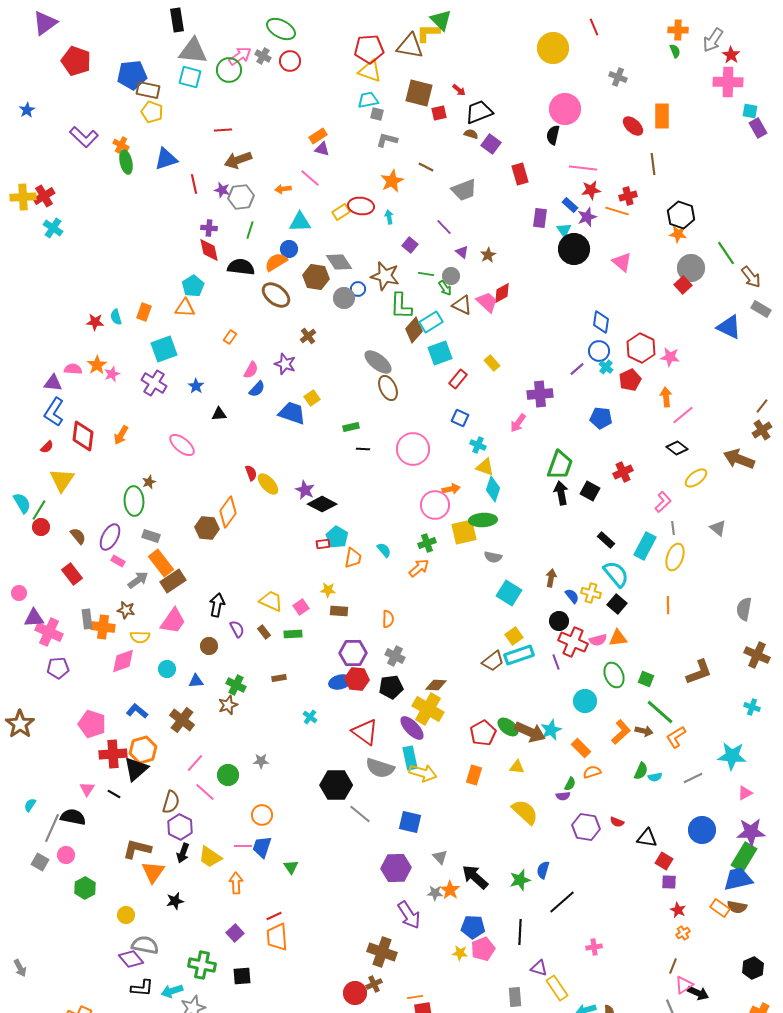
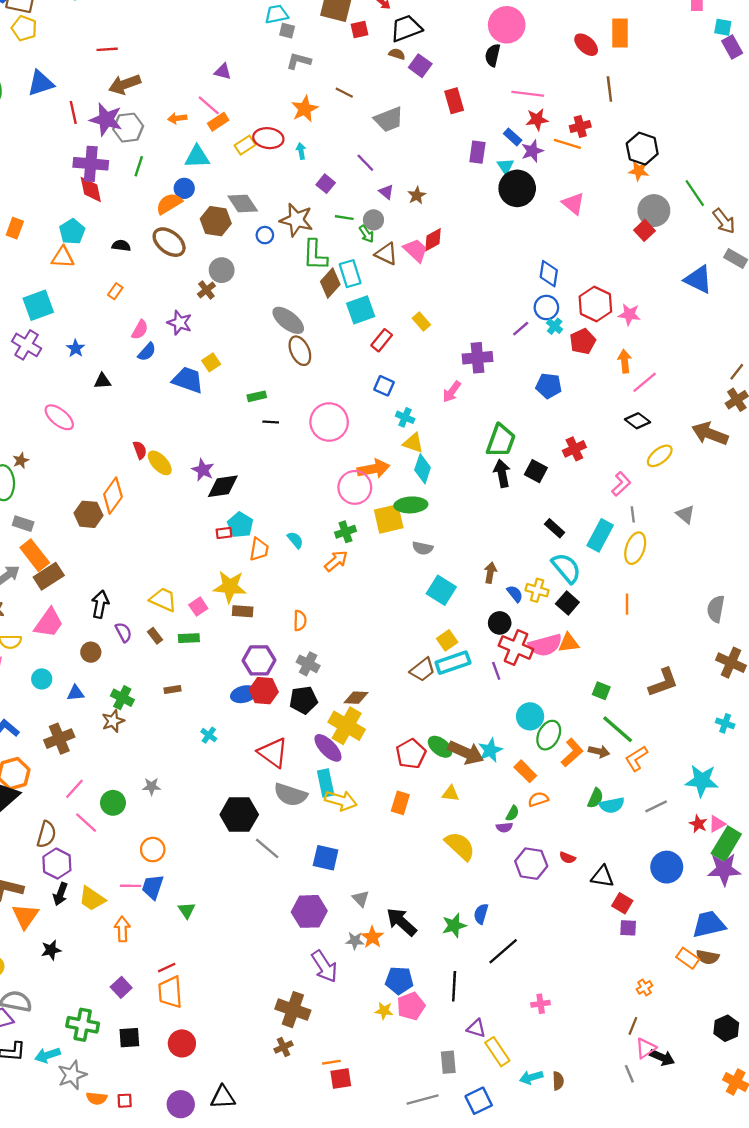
orange rectangle: (318, 136) -> (218, 122), moved
purple star: (222, 190) -> (106, 119), size x1.8
purple cross: (209, 228) -> (91, 164), size x1.8
black semicircle: (241, 267) -> (121, 246), moved, size x0.6
gray circle: (344, 298) -> (222, 270), moved
orange rectangle: (144, 312) -> (15, 228), moved
cyan rectangle: (431, 322) -> (350, 274), turned -75
orange arrow: (451, 489) -> (373, 469), size x1.5
black diamond: (322, 504) -> (223, 486), turned -36
yellow star: (328, 590) -> (230, 587), size x1.8
pink semicircle: (598, 640) -> (545, 645), size x1.6
green ellipse: (614, 675) -> (549, 735), moved, turned 50
brown cross: (182, 720) -> (59, 739), turned 30
cyan semicircle: (655, 777) -> (612, 805), size x1.5
green rectangle: (744, 857) -> (726, 844), moved
red star: (678, 910) -> (698, 824), moved
red circle: (355, 993) -> (182, 1043), moved

